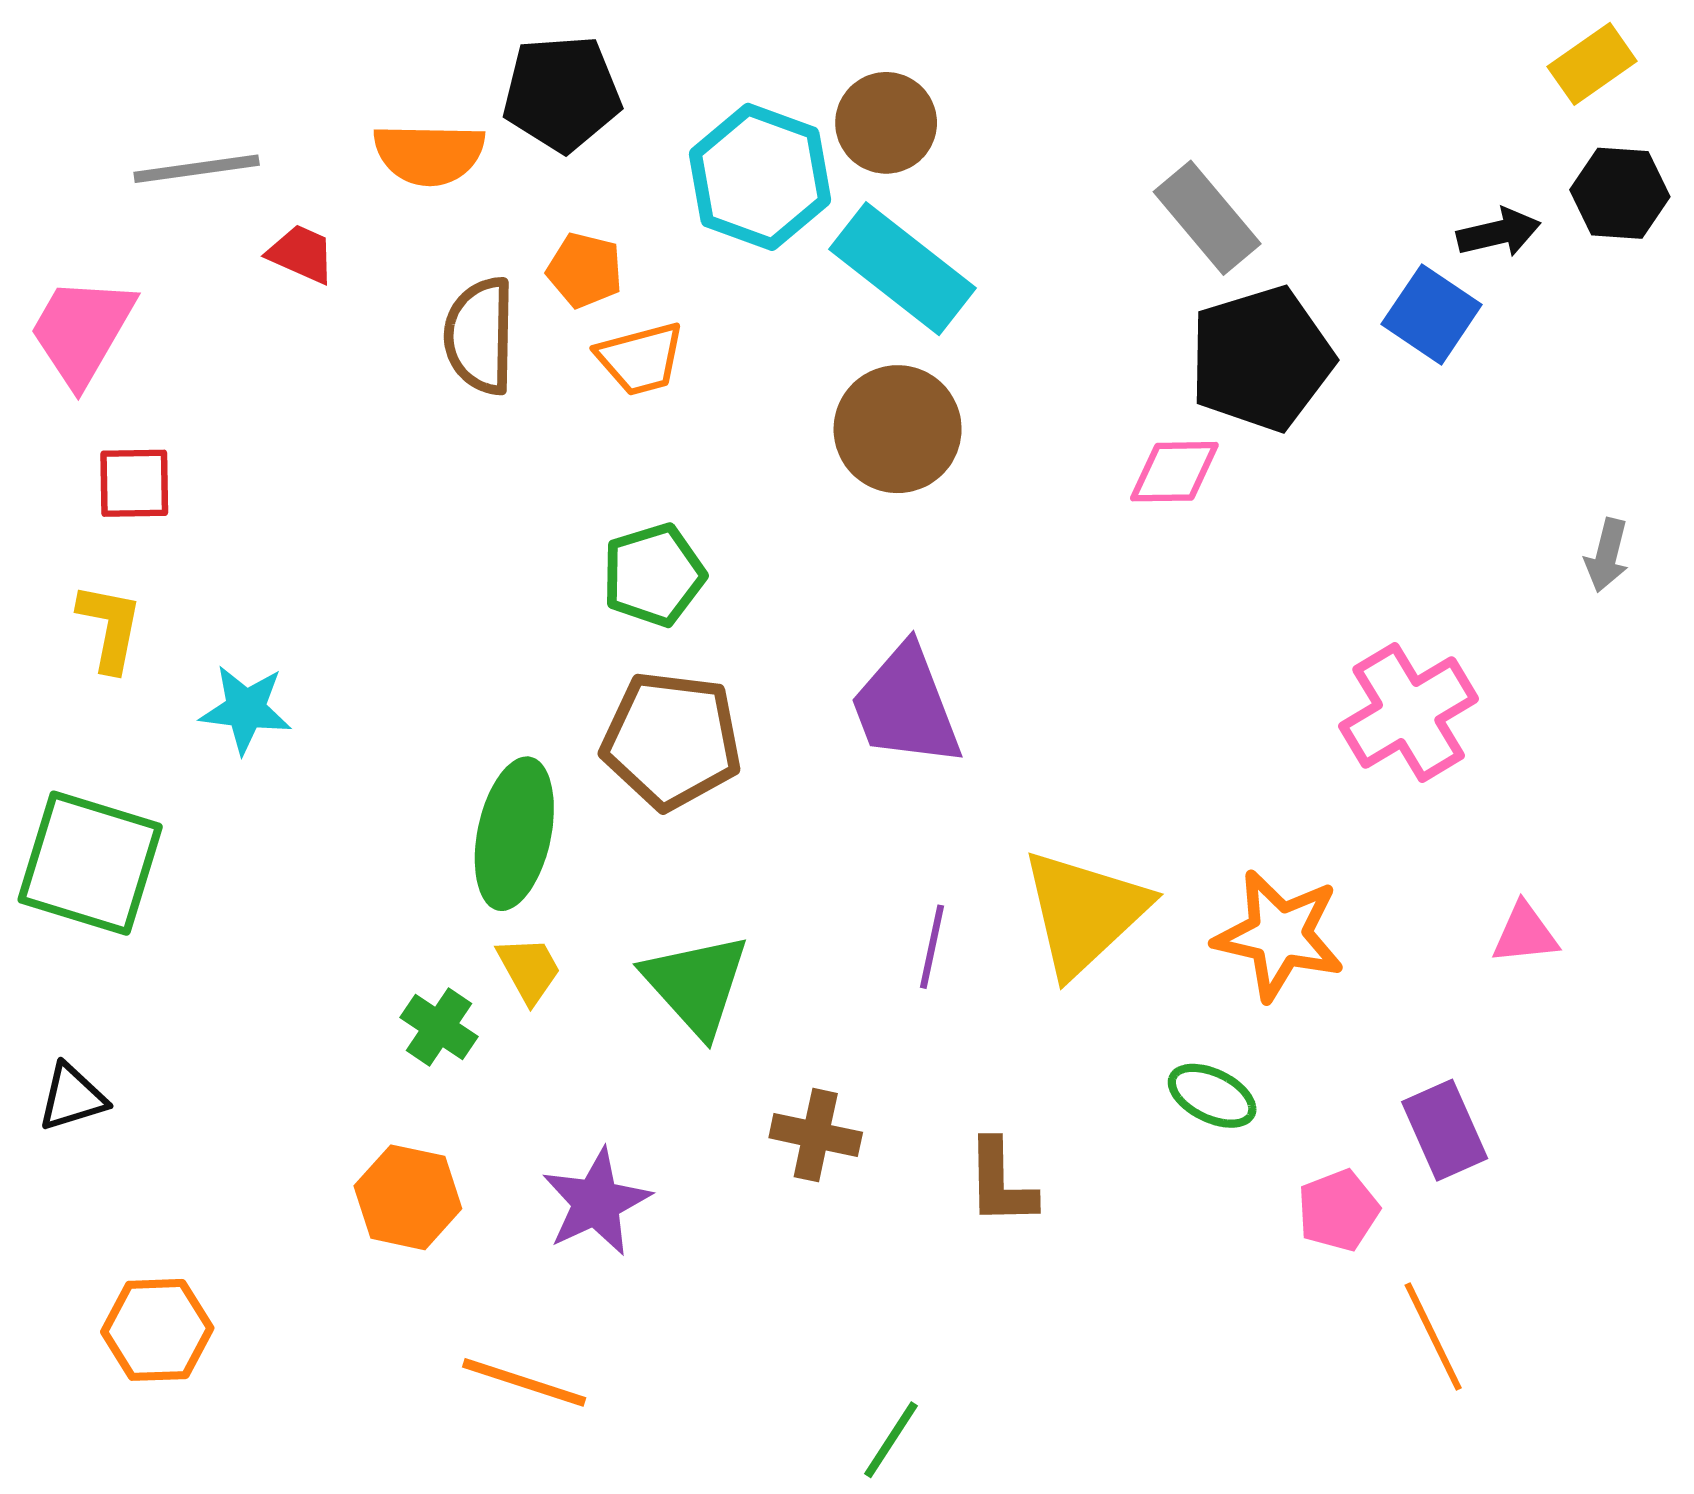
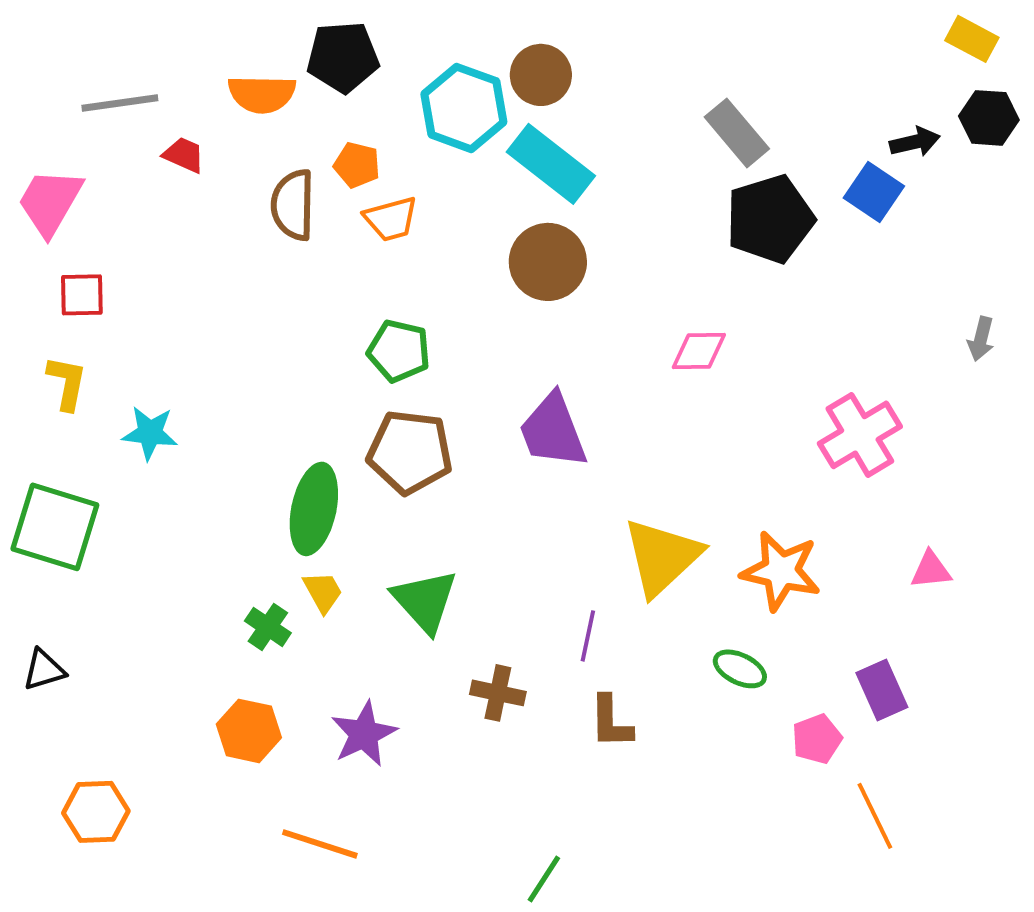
yellow rectangle: (1592, 64) -> (972, 39), turned 63
pink diamond: (1174, 472) -> (699, 351), moved
green pentagon: (654, 575) -> (399, 351), turned 30
purple line: (932, 947) -> (588, 636), moved

